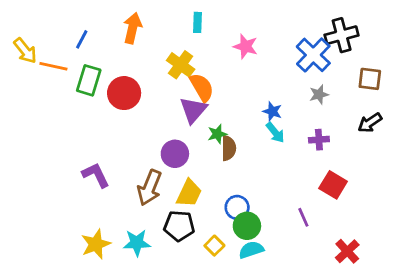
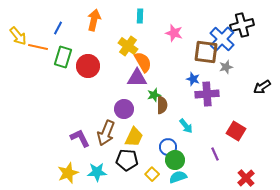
brown square: (370, 79) -> (206, 52), moved, size x1.4
purple triangle: (193, 110) -> (137, 78), turned 50
cyan arrow: (275, 133) -> (186, 126), moved
purple cross: (319, 140) -> (207, 94), moved, size x1.6
purple L-shape: (96, 175) -> (80, 138), moved

